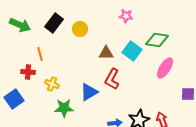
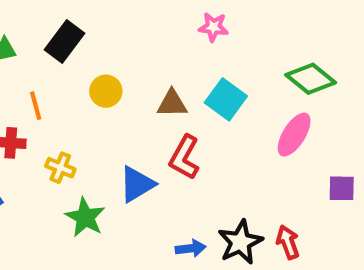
yellow circle: (80, 29) -> (106, 91), moved
green diamond: (157, 40) -> (311, 79), moved, turned 30
green star: (64, 108) -> (85, 217), turned 30

